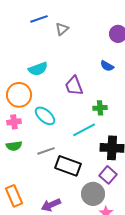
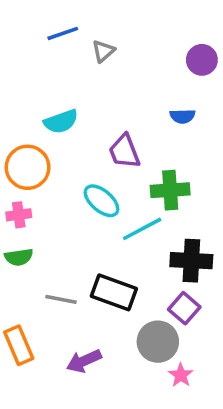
blue semicircle: (107, 66) -> (183, 116), turned -32
green cross: (100, 108) -> (170, 190), size x1.5
cyan ellipse: (45, 116) -> (102, 201), moved
gray line: (46, 151) -> (61, 299), moved, turned 30

